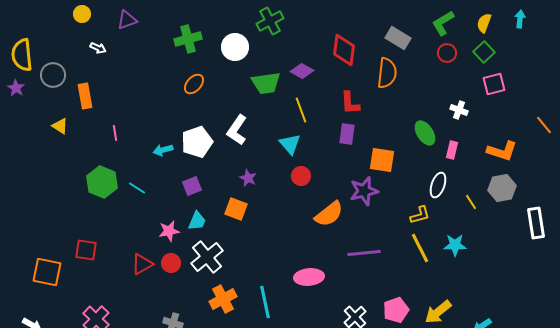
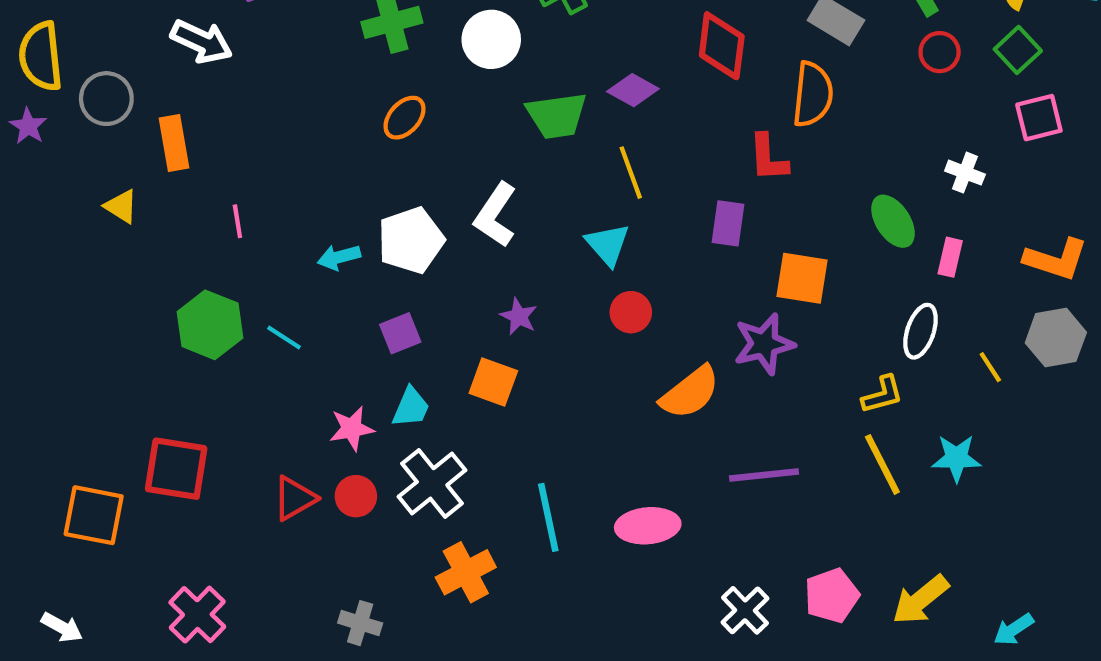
white arrow: (98, 48) -> (202, 41), size x1.8
red L-shape: (350, 103) -> (768, 158), moved
red square: (86, 250) -> (176, 469), size x1.4
cyan line: (265, 302) -> (548, 517), moved

